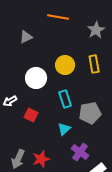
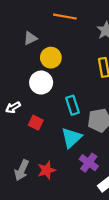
yellow circle: (65, 65) -> (51, 58), moved
cyan triangle: (64, 129) -> (71, 138), size x1.5

